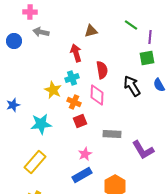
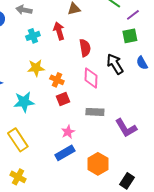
purple line: (150, 37) -> (133, 15), turned 48
cyan cross: (72, 78) -> (33, 36), moved
yellow star: (53, 90) -> (36, 68), turned -30
pink diamond: (97, 95) -> (91, 78), moved
yellow rectangle: (35, 162) -> (18, 140), turned -75

